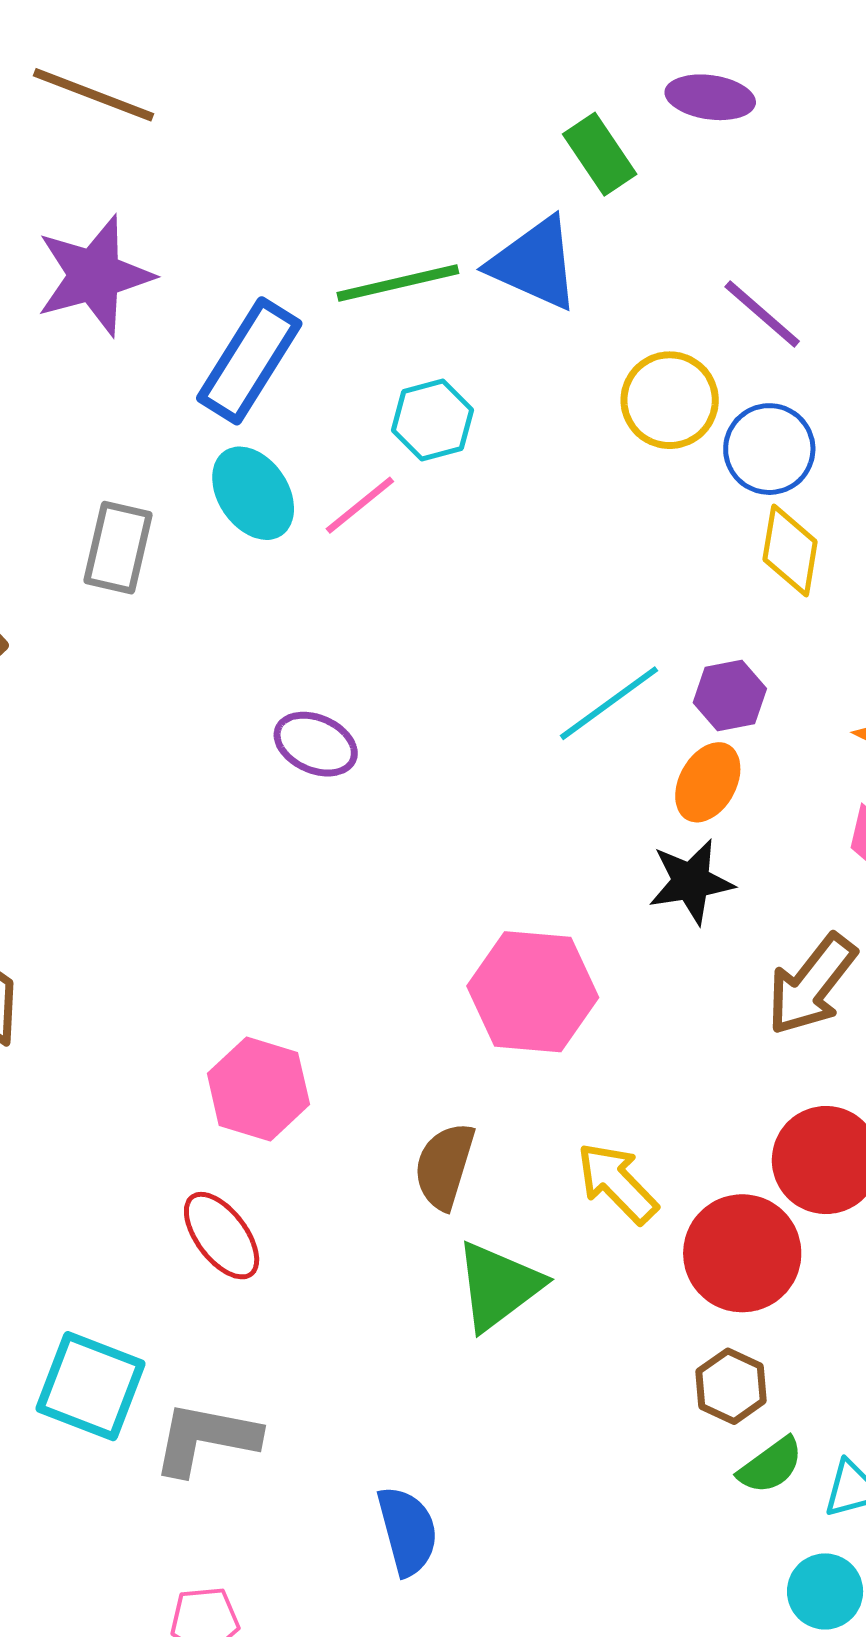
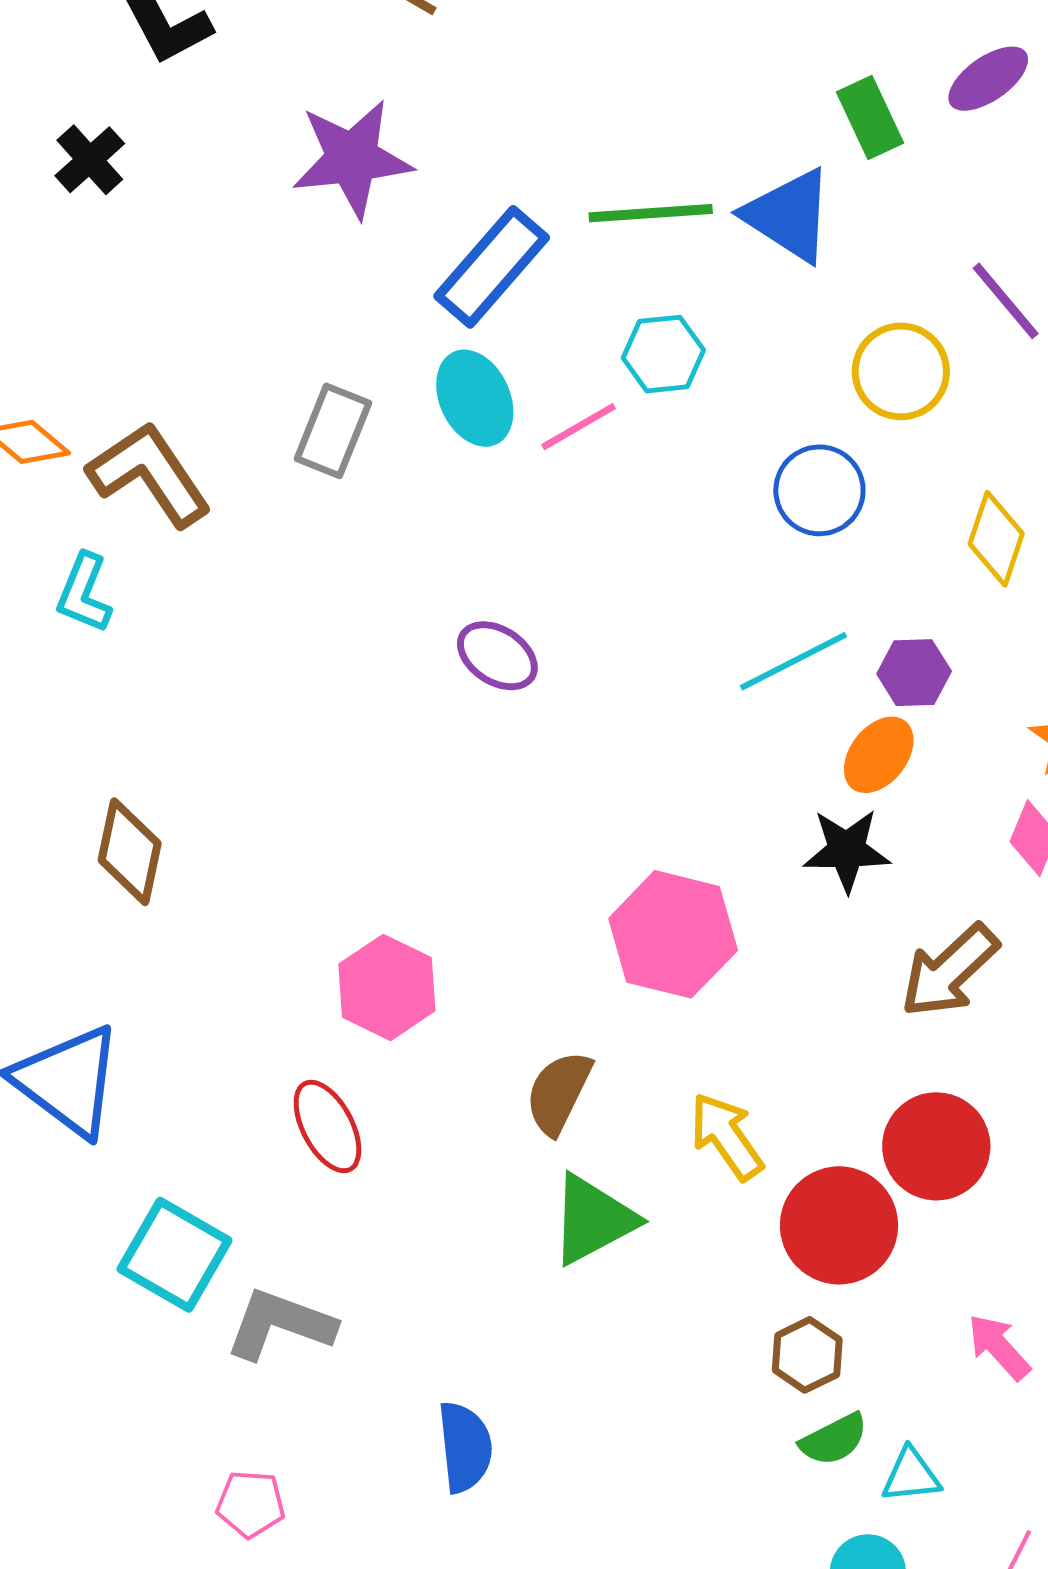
purple ellipse: (710, 97) -> (988, 79), turned -52
blue circle: (769, 449) -> (819, 490), moved

